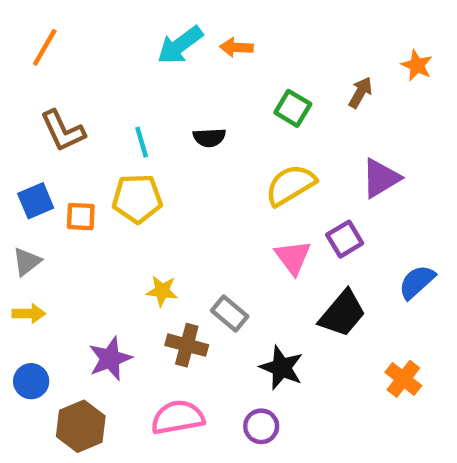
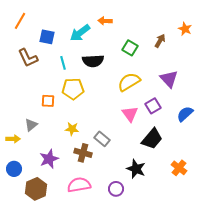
cyan arrow: (180, 45) -> (80, 33), moved
black semicircle: (209, 138) -> (93, 61), size x1.5
purple triangle: (381, 178) -> (169, 79), turned -42
yellow pentagon: (137, 198) -> (73, 89), moved
blue square: (36, 201) -> (47, 37), moved, turned 35
orange square: (81, 217) -> (48, 101), moved
gray triangle: (27, 262) -> (31, 125), moved
blue semicircle: (417, 282) -> (185, 114), moved
black star: (282, 368) -> (136, 169), moved

